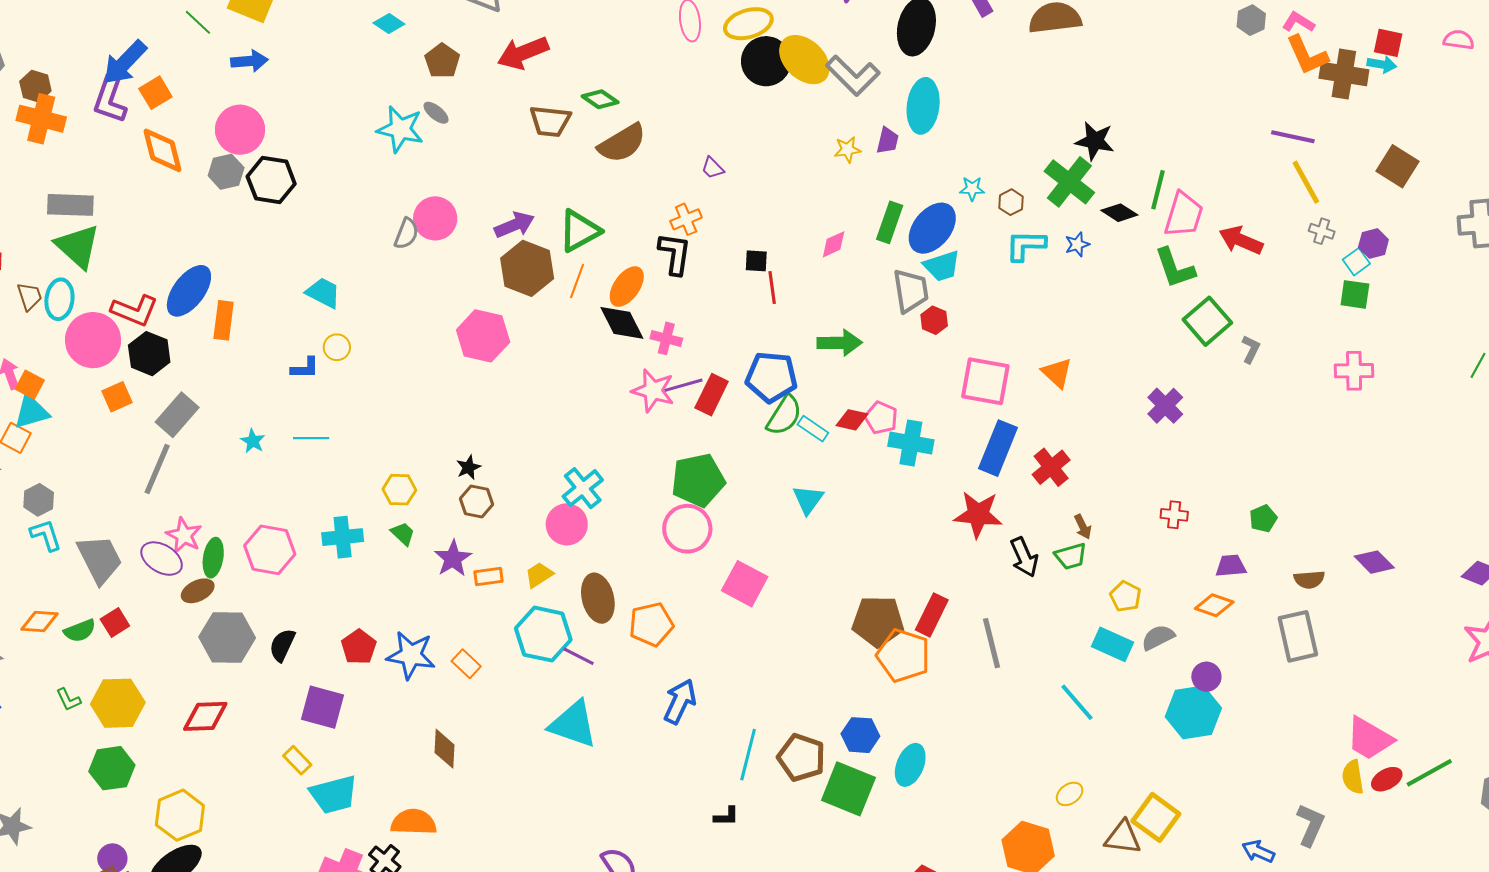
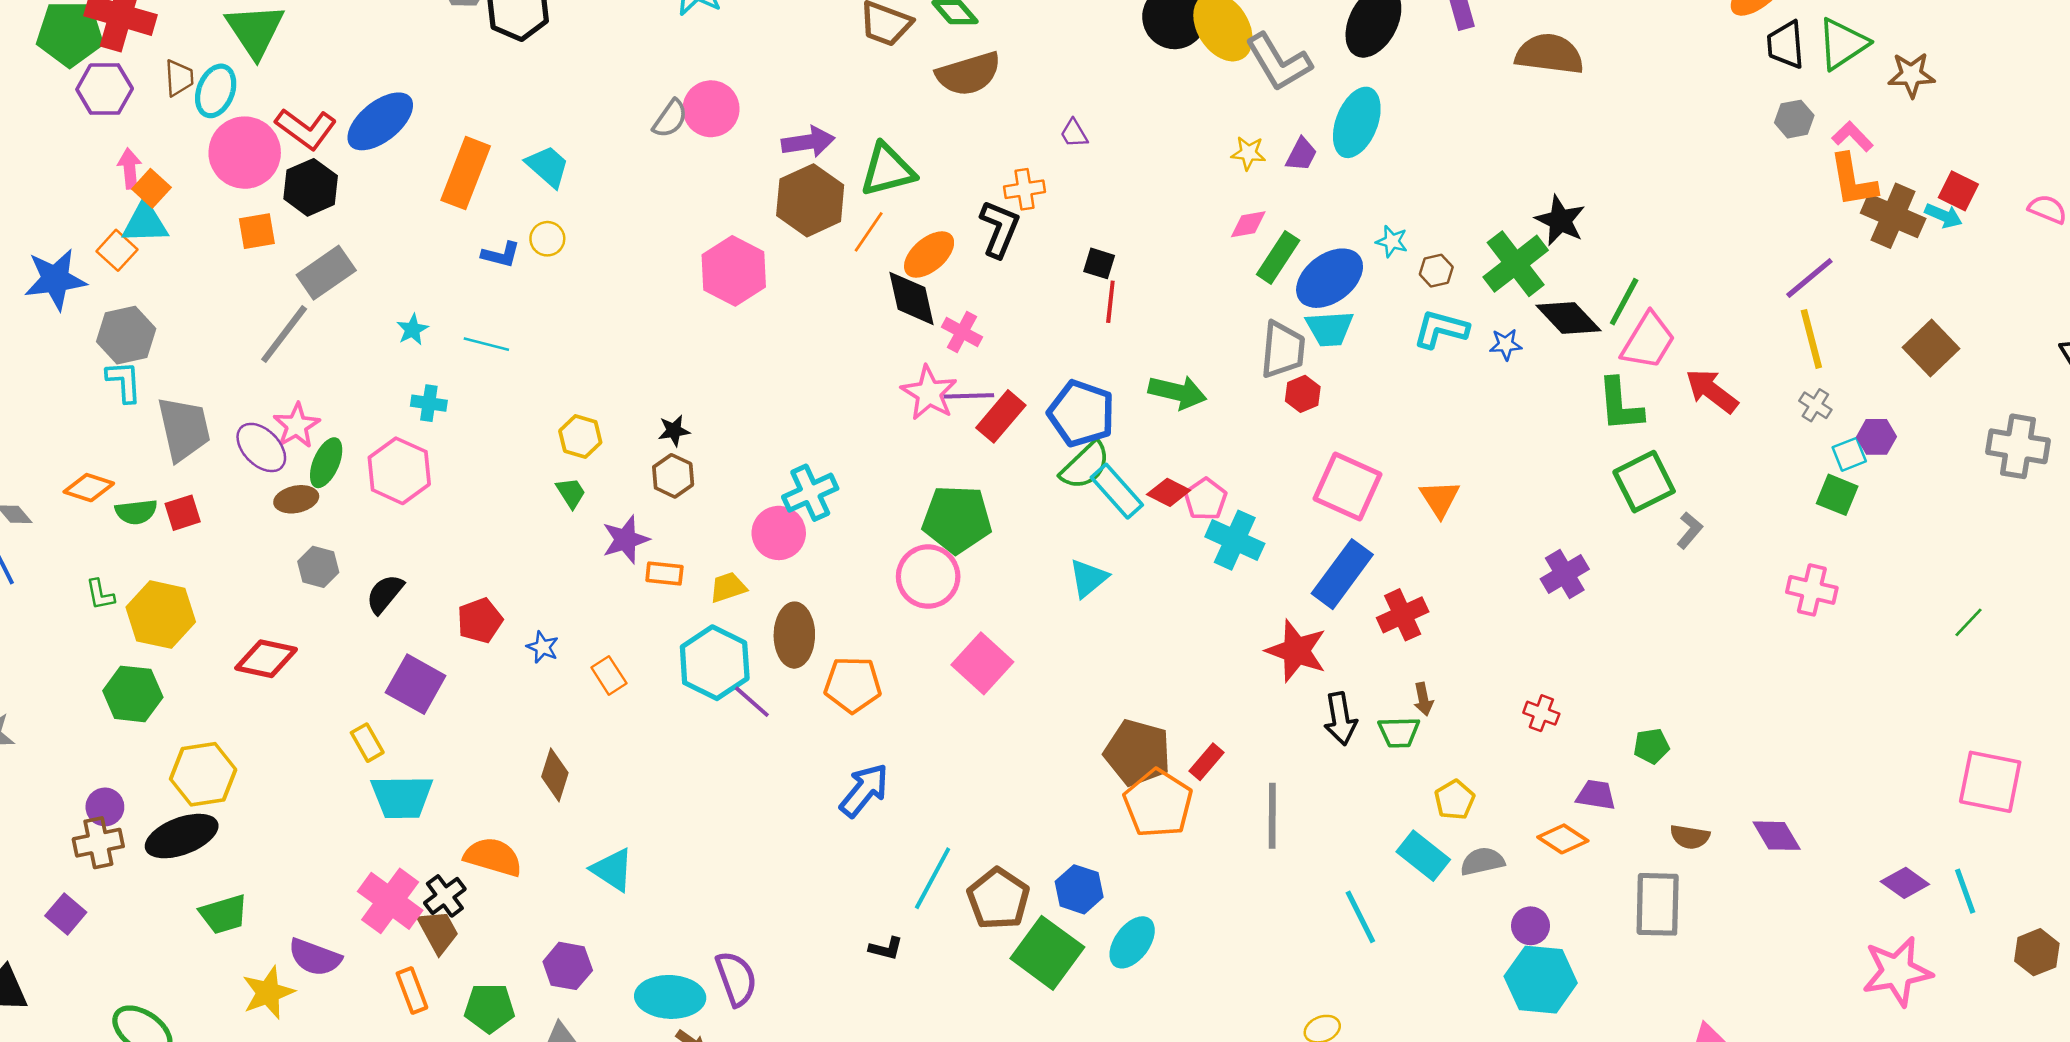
purple line: (1293, 137) -> (1809, 278), turned -66
black diamond: (1119, 213) -> (1568, 318), size x1.4
pink diamond: (834, 244) -> (1248, 224), moved
orange rectangle: (224, 320) -> (466, 173), moved, size x1.4
cyan rectangle: (813, 429) -> (1117, 491), size x1.4
gray hexagon: (39, 500) -> (126, 335), size x1.4
cyan cross: (343, 537) -> (429, 403), moved, size x0.7
red rectangle: (932, 615) -> (1207, 762), size x0.7
gray hexagon: (227, 637) -> (318, 567), size x0.6
blue star: (411, 655) -> (542, 647), size x0.5
cyan hexagon: (1193, 712) -> (1541, 980), moved
cyan triangle: (573, 724) -> (612, 870), moved, size x0.7

